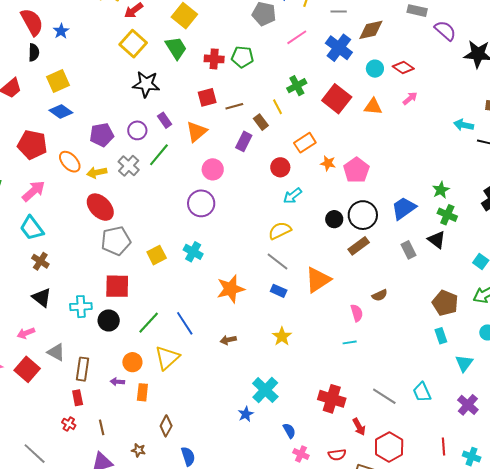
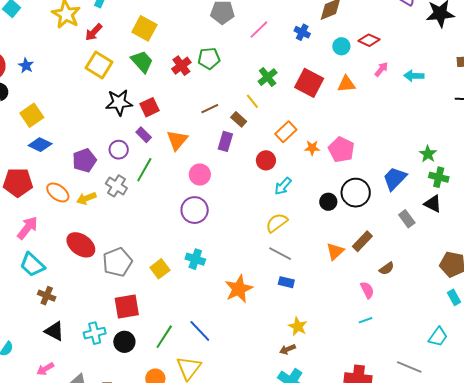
blue cross: (339, 48) -> (302, 32), size x0.6
red cross: (214, 59) -> (181, 66), turned -30
red square: (207, 97) -> (150, 107), moved
cyan arrow: (464, 125) -> (414, 76), moved
red ellipse: (100, 207) -> (81, 245), moved
brown rectangle: (359, 246) -> (362, 241), moved
orange triangle: (318, 280) -> (335, 251), moved, size x0.7
brown arrow: (228, 340) -> (287, 349), moved
cyan trapezoid: (422, 392) -> (438, 337), moved, turned -110

